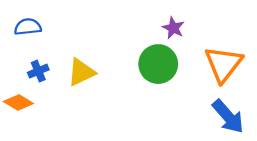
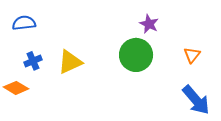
orange triangle: (223, 64) -> (192, 55), size x0.5

